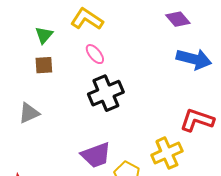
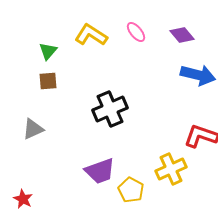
pink ellipse: (95, 54) -> (136, 32), moved

